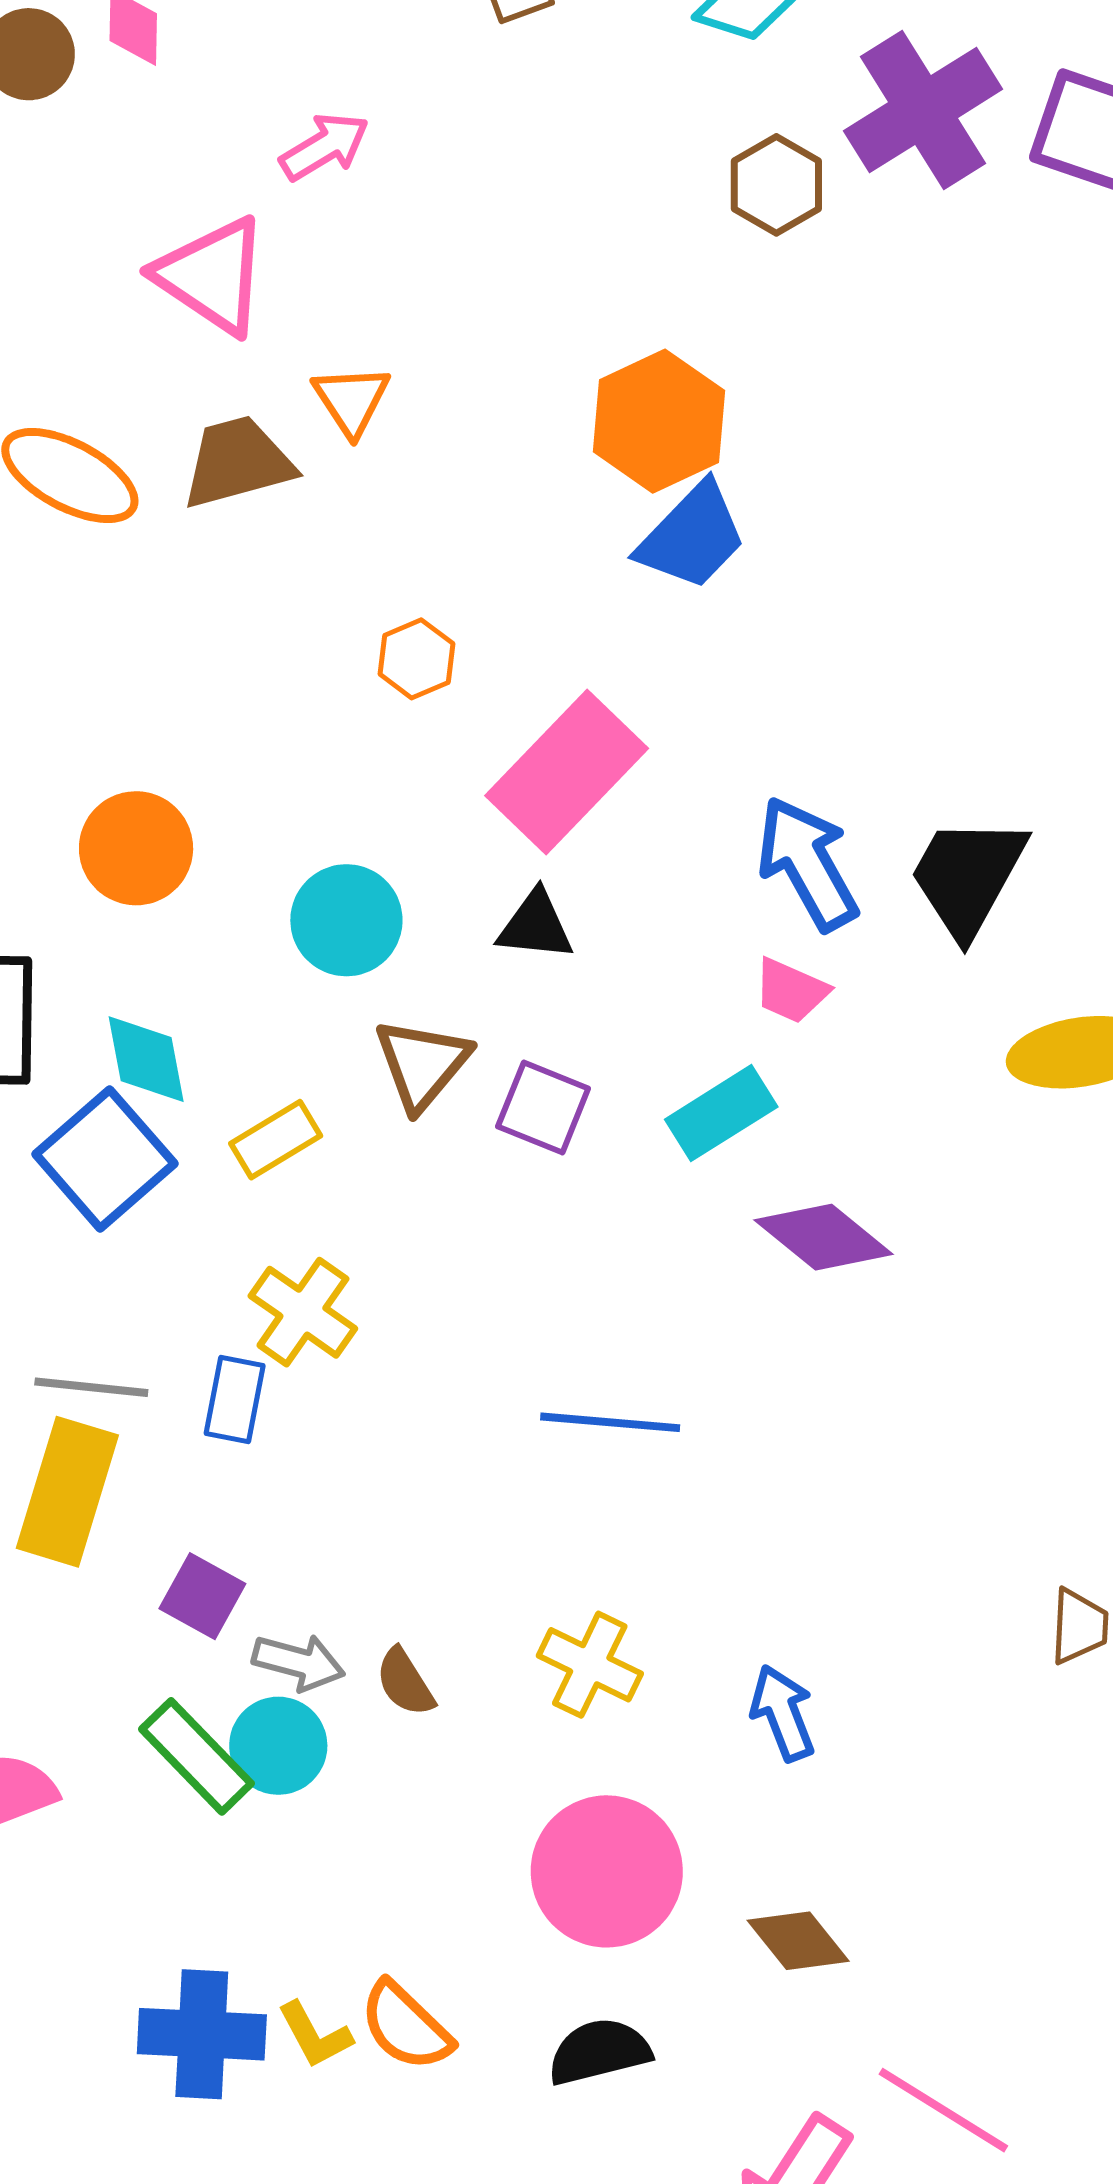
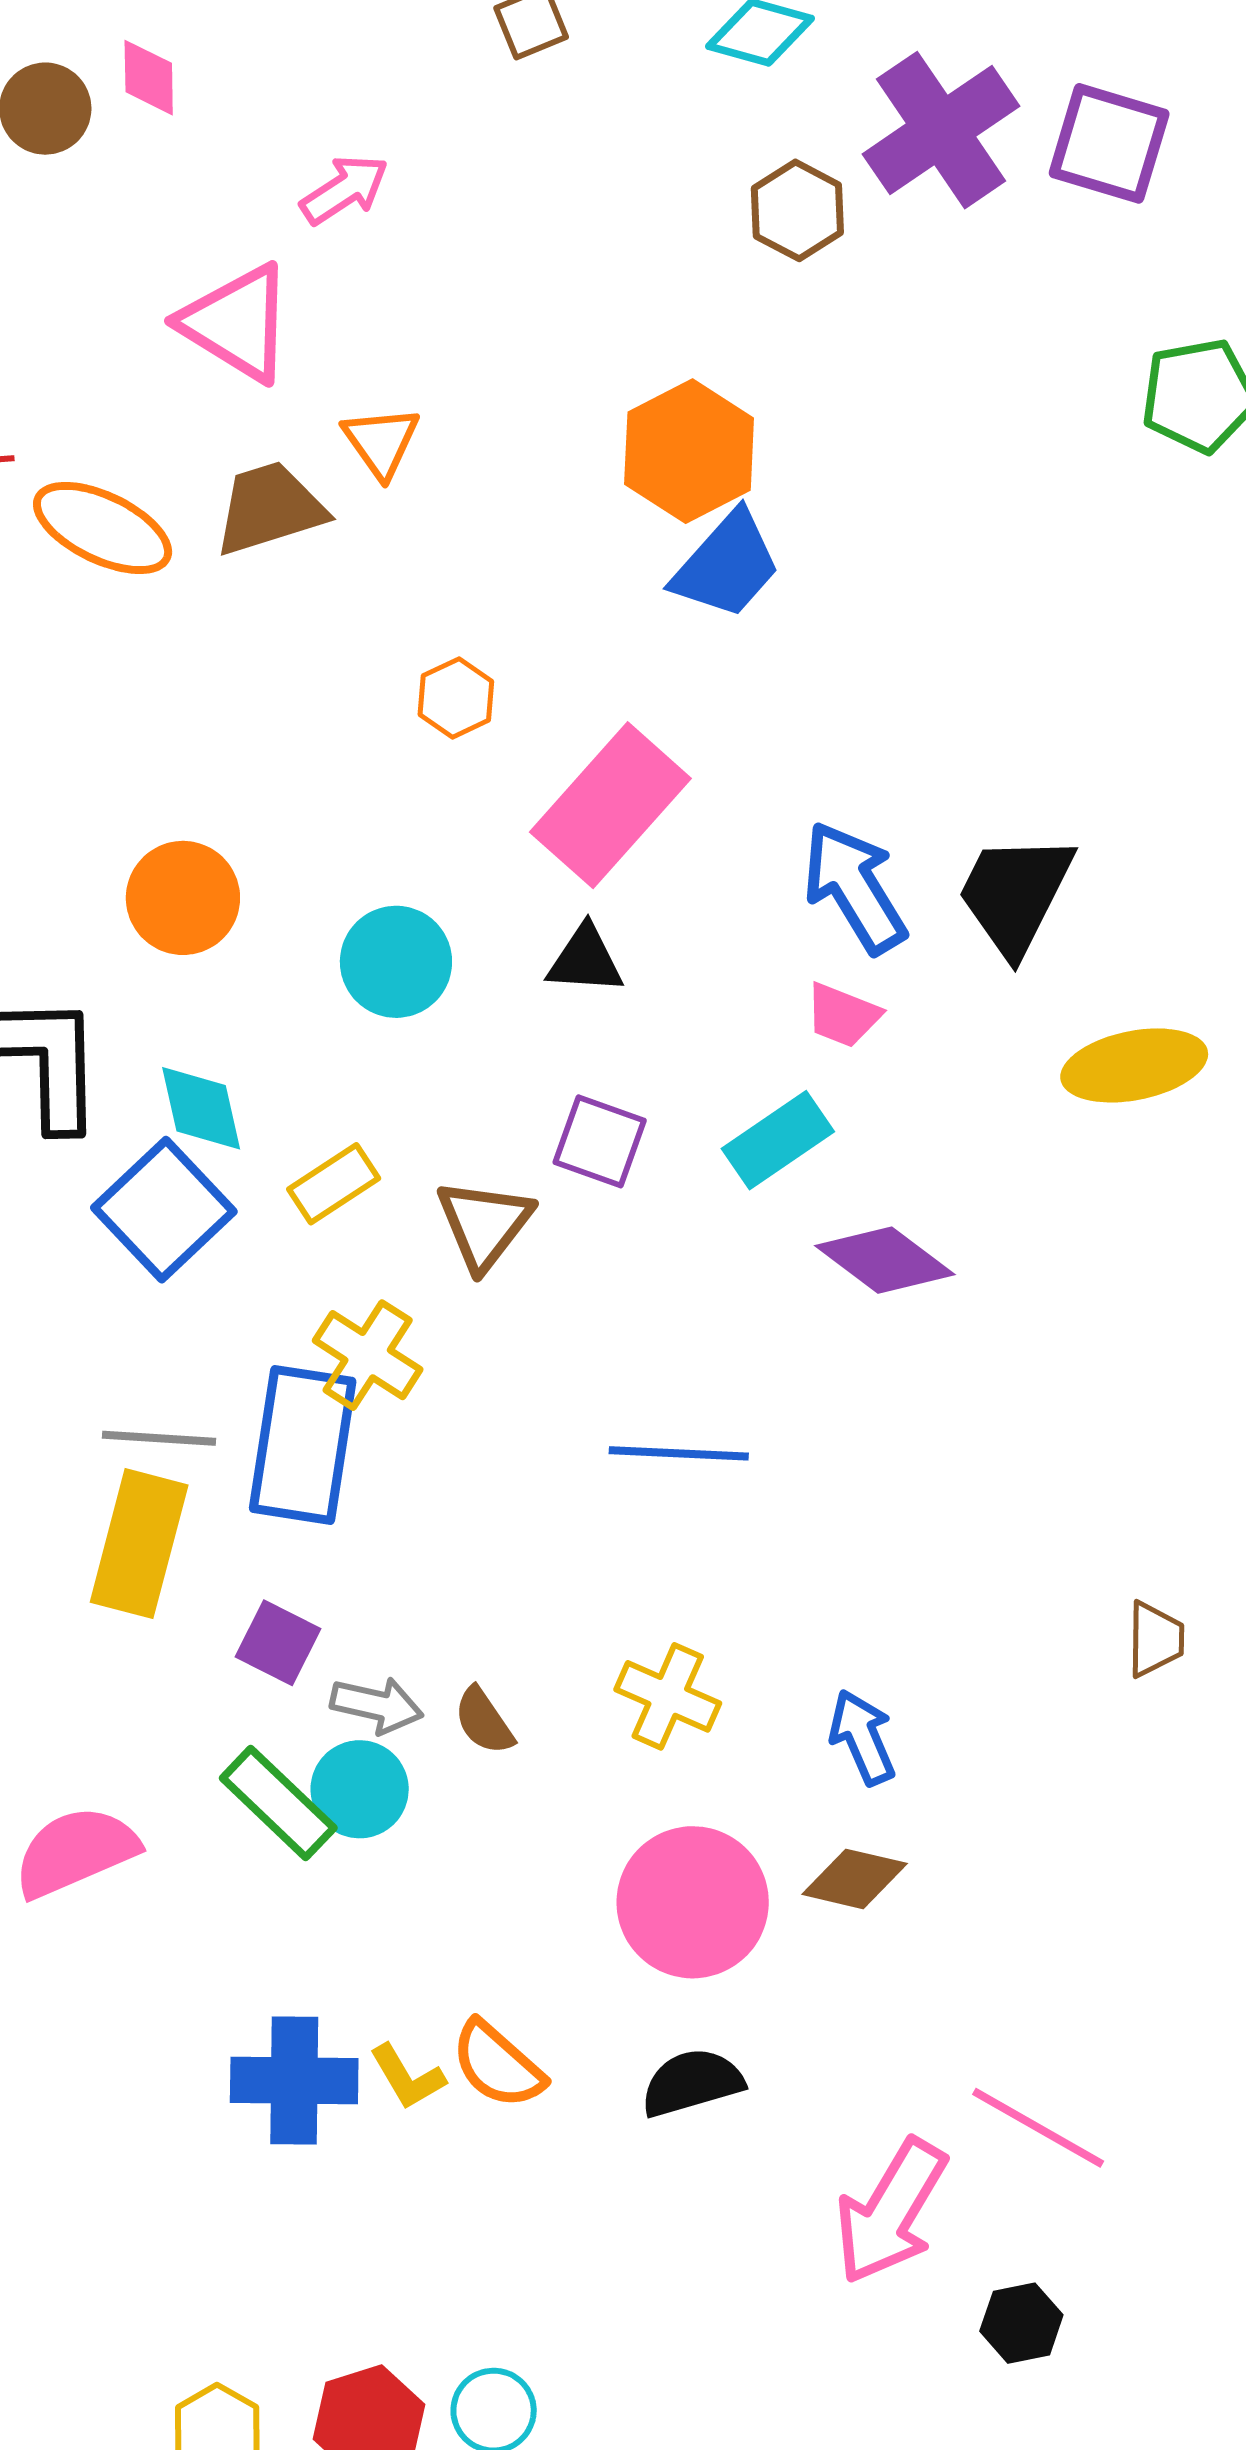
brown triangle: (422, 1064) -> (484, 1224), moved
blue rectangle: (235, 1399) -> (303, 1445), size x1.8
brown diamond: (798, 1941) -> (855, 1879), moved, turned -36

